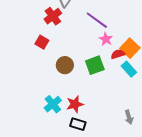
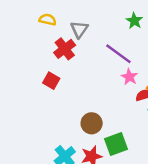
brown circle: (65, 65) -> (92, 123), moved
green square: (95, 65) -> (116, 144), moved

